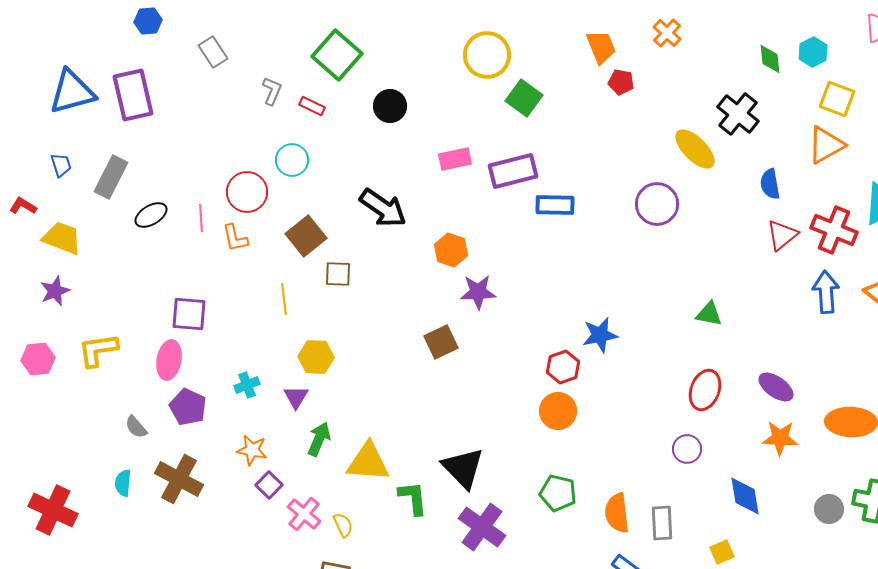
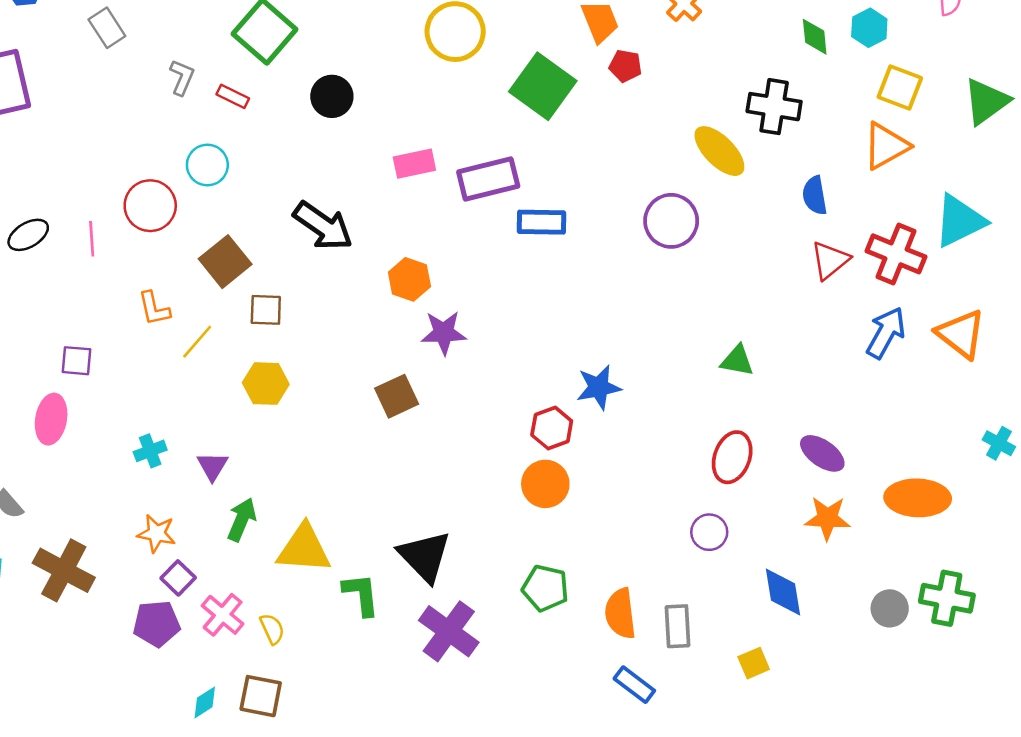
green square: (524, 98) -> (543, 86), moved, size x1.4
black cross: (738, 114) -> (774, 107), turned -30
orange L-shape: (235, 238) -> (154, 309), moved
blue arrow: (826, 292) -> (886, 333), turned 33
yellow line: (284, 299) -> (197, 342), turned 48
purple square: (189, 314) -> (76, 361), size x0.7
yellow hexagon: (316, 357) -> (266, 384), moved
purple pentagon: (188, 407) -> (157, 624), moved, turned -30

